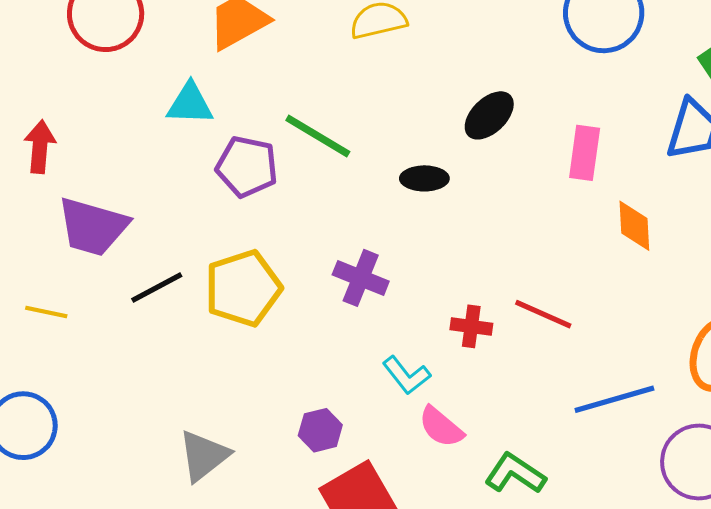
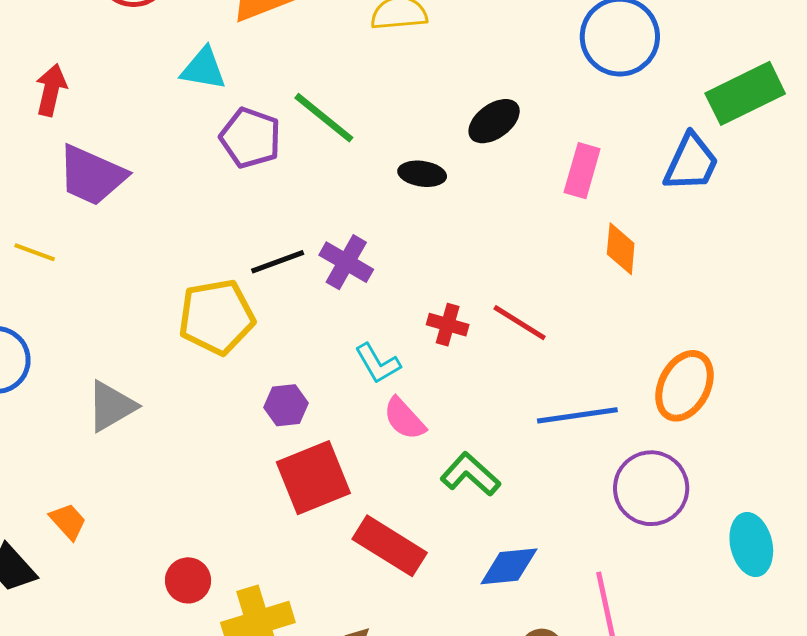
black line: (157, 287) -> (278, 262), moved
yellow pentagon: (243, 288) -> (217, 317), moved
gray triangle: (204, 456) -> (111, 406), moved

